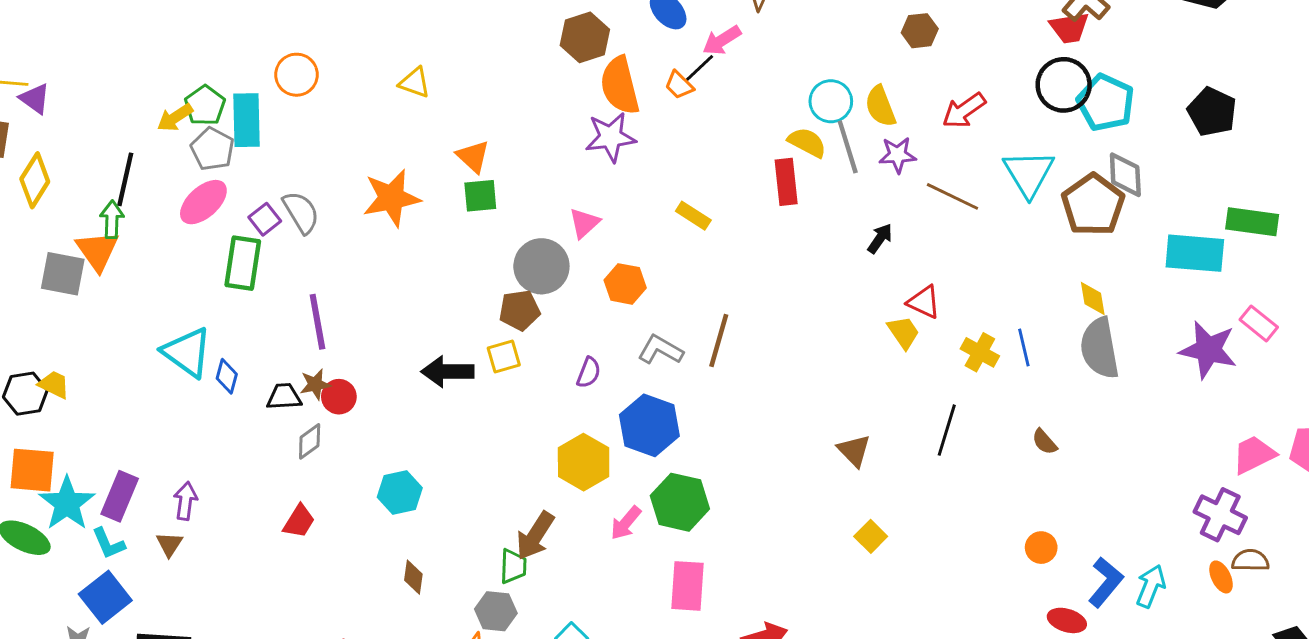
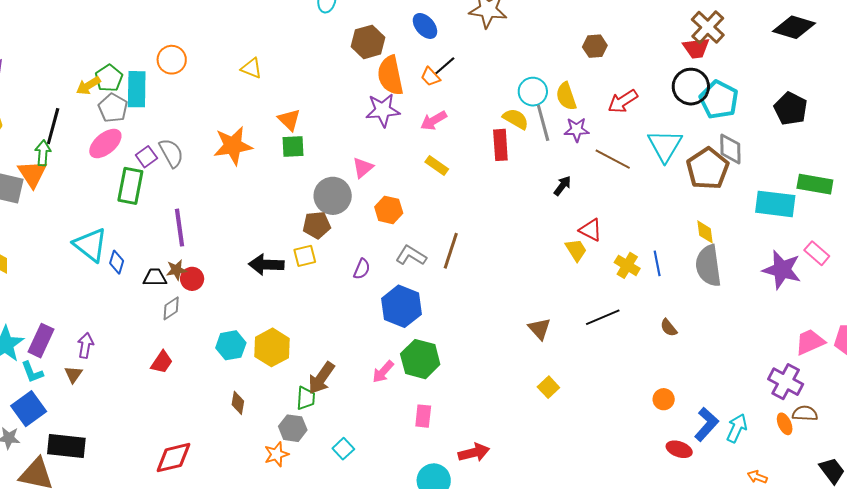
pink arrow: (722, 40) -> (434, 121), moved
black line: (947, 430) -> (603, 317), turned 48
yellow hexagon: (584, 462) -> (272, 347), moved
pink rectangle: (688, 586) -> (423, 416), size x0.7

